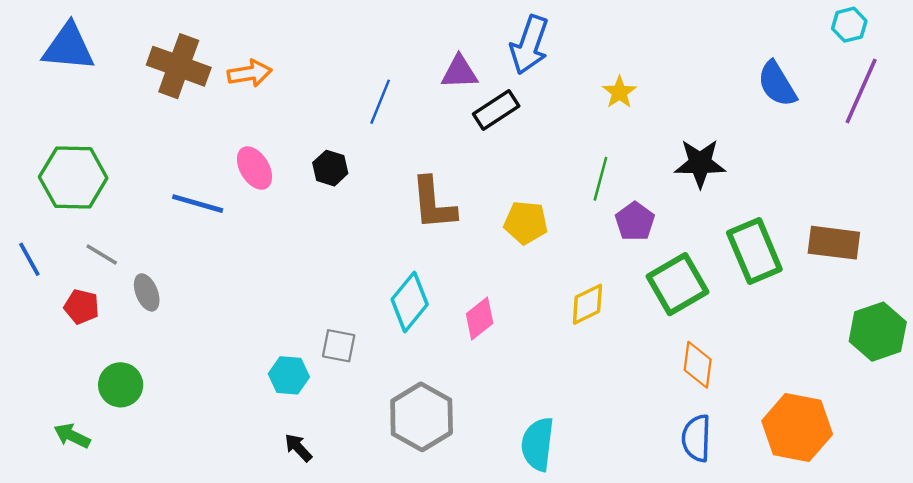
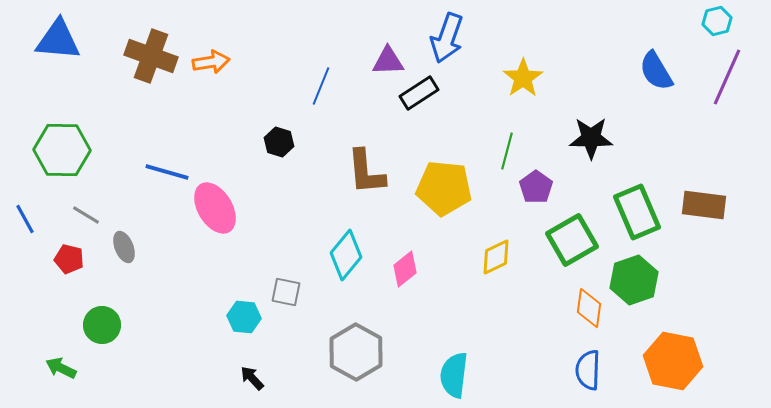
yellow star: (619, 92) -> (523, 78), size x1.4
pink ellipse: (254, 168) -> (215, 208), moved, size x1.4
yellow pentagon: (526, 223) -> (444, 188), size x1.5
green hexagon: (878, 332) -> (634, 280), moved

